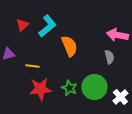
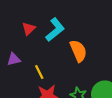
yellow line: (32, 66) -> (39, 72), turned 56

